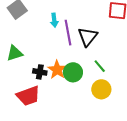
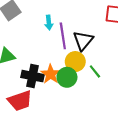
black cross: (40, 72) -> (33, 76), size x1.5
yellow circle: (101, 89) -> (75, 62), moved

